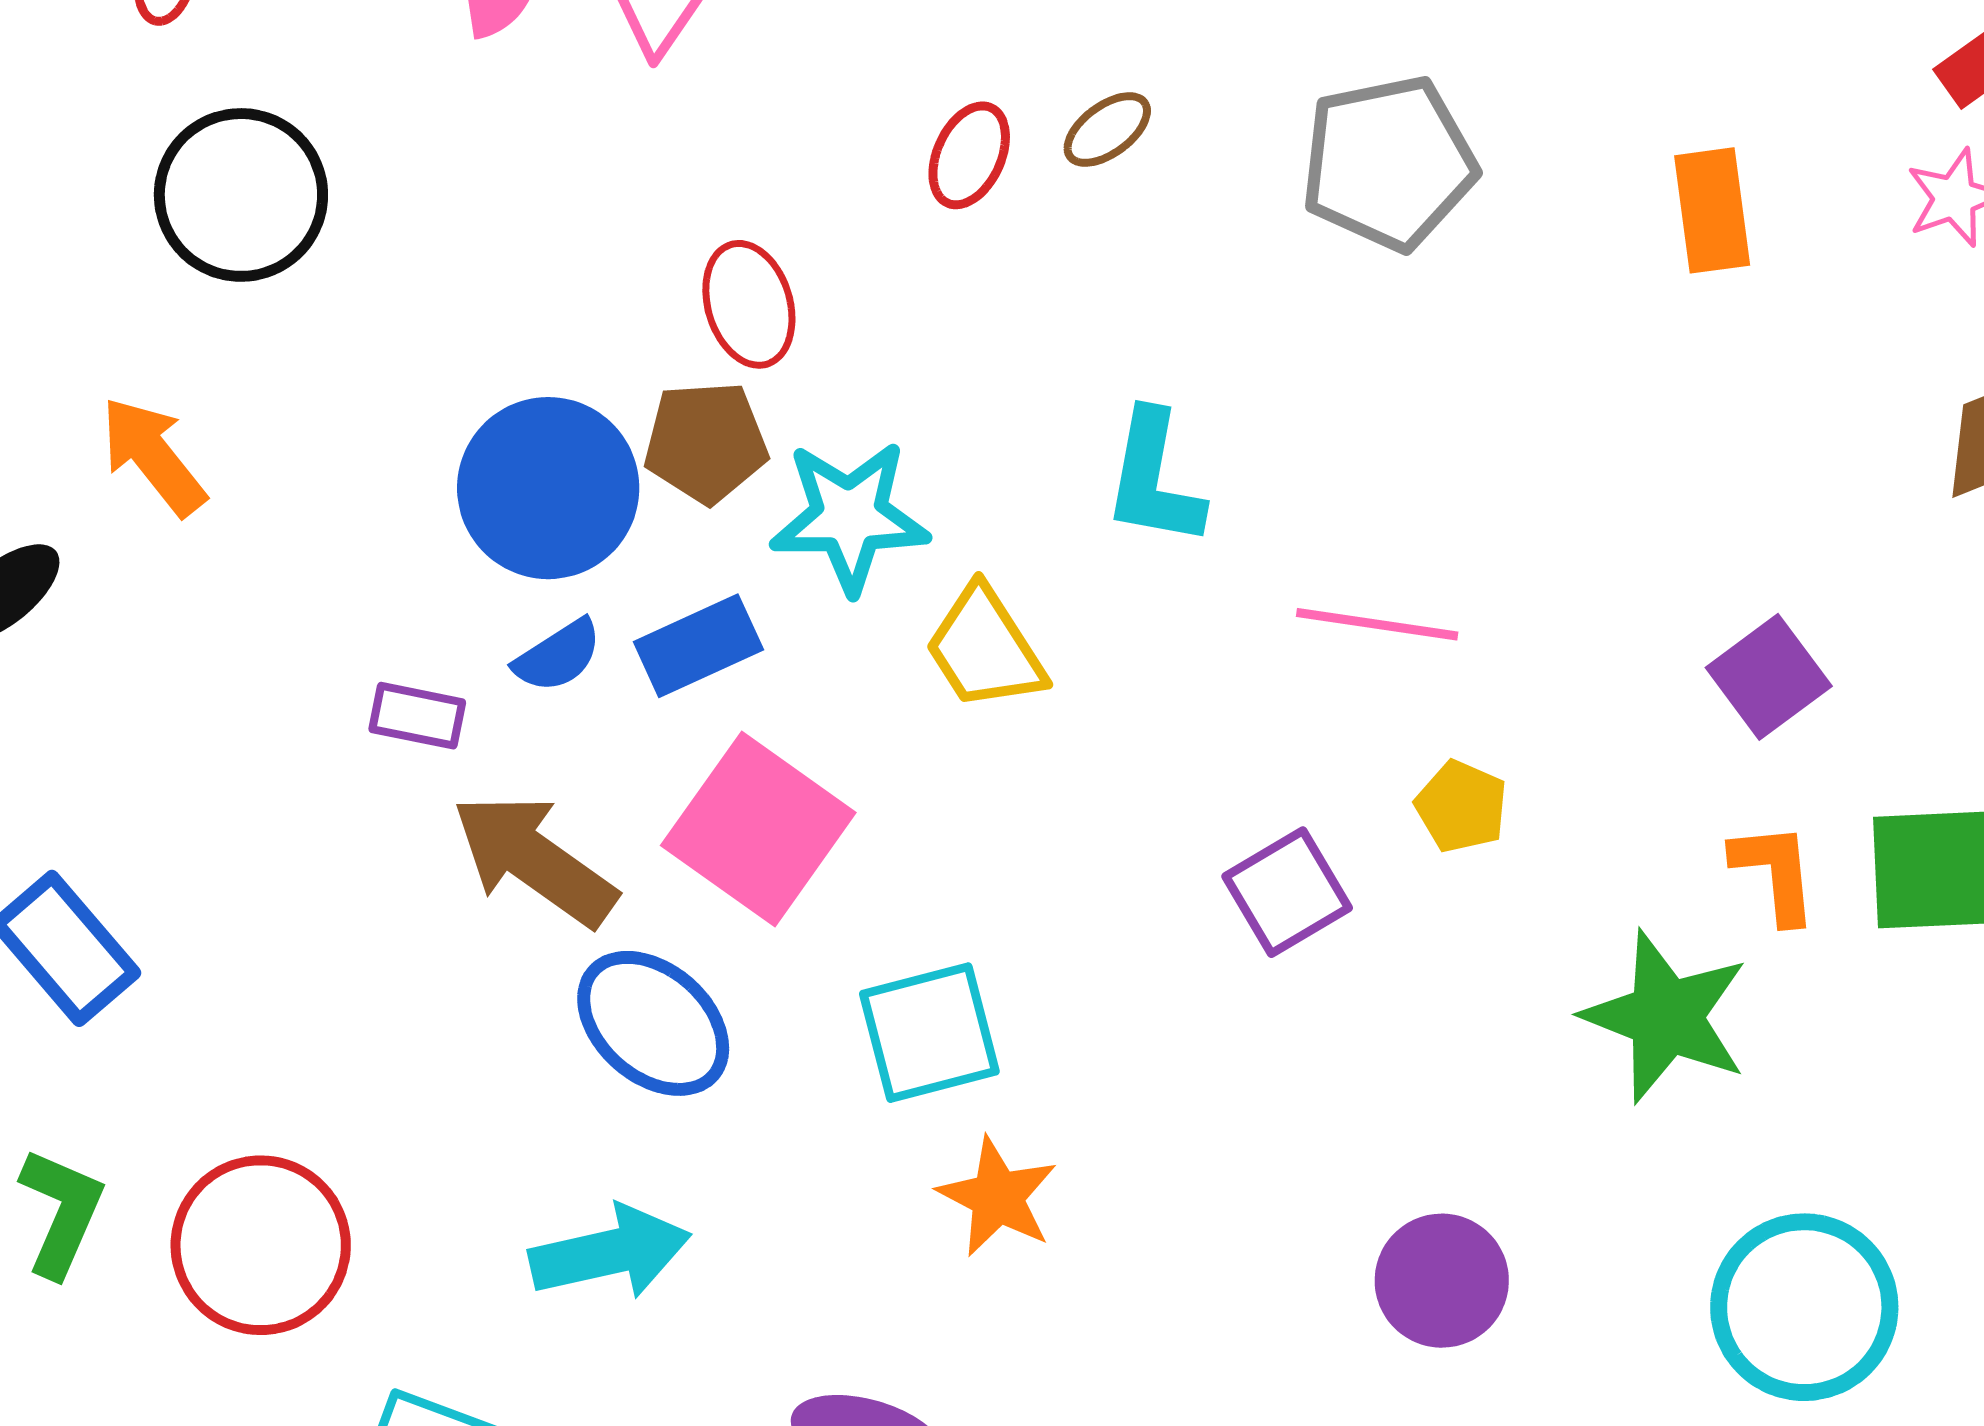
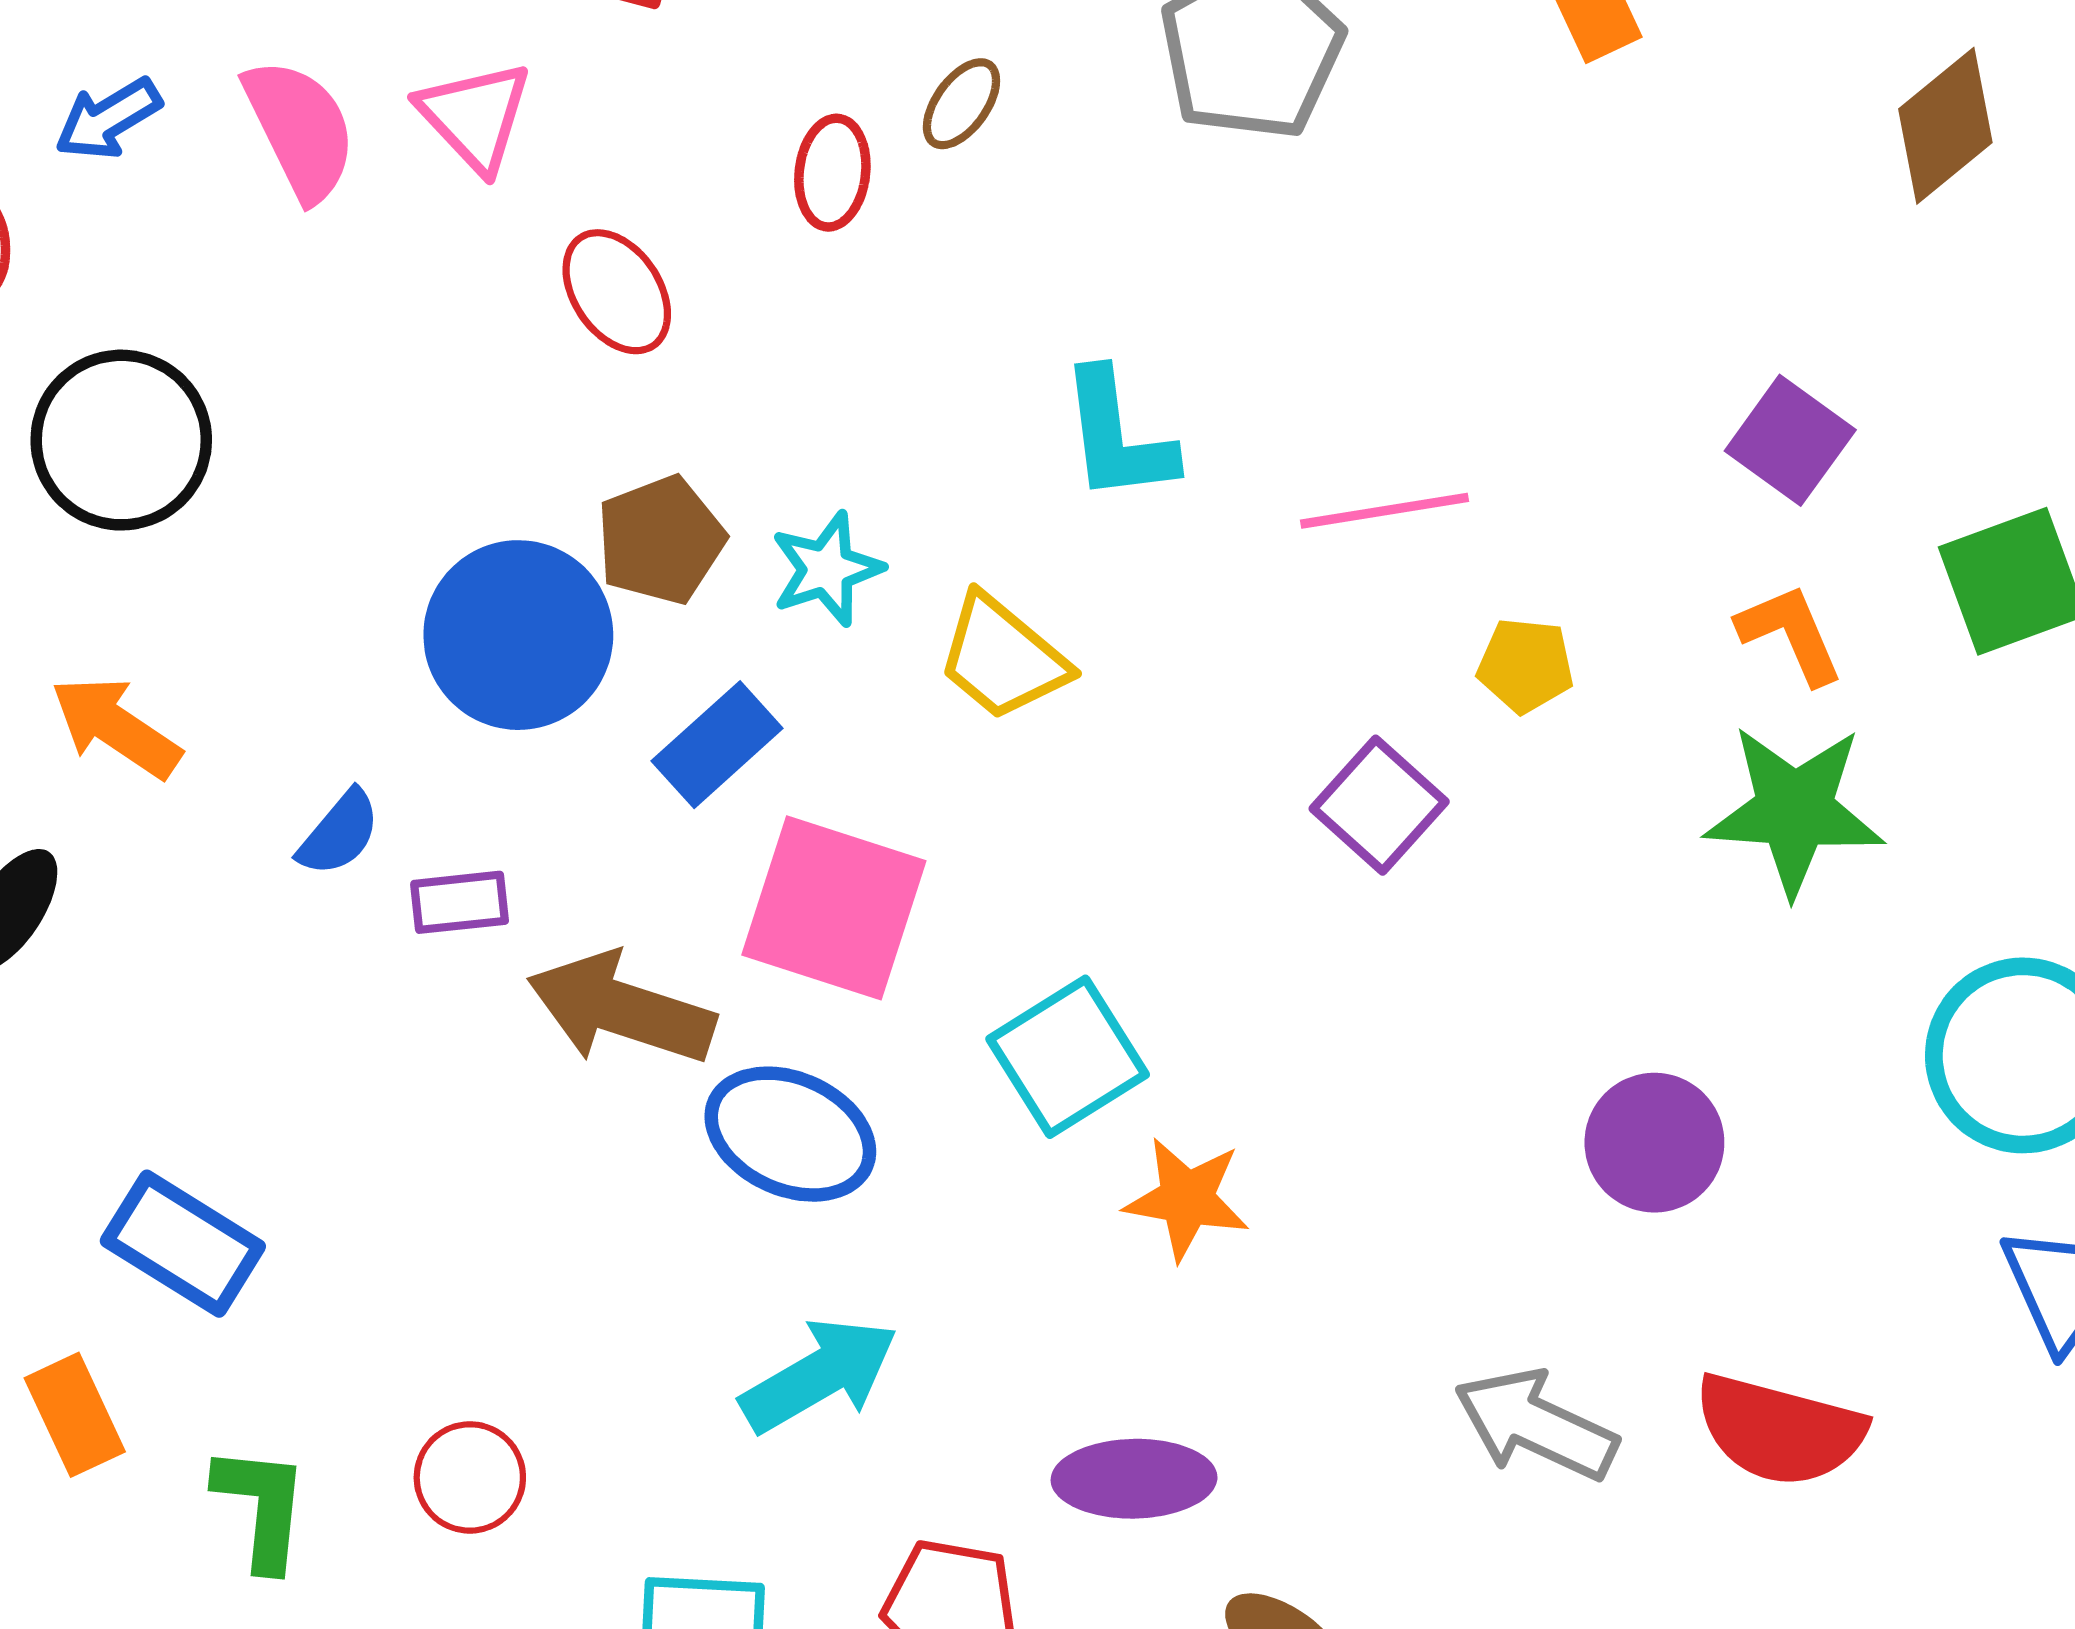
red ellipse: (749, 304) -> (617, 292), moved
cyan star: (850, 517) -> (827, 569), size x0.7
blue semicircle: (558, 656) -> (339, 833), moved
orange L-shape: (1775, 873) -> (1790, 634), moved
red circle: (261, 1245) -> (470, 1477), size x0.6

